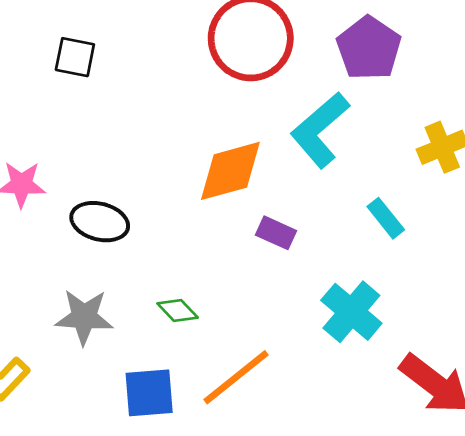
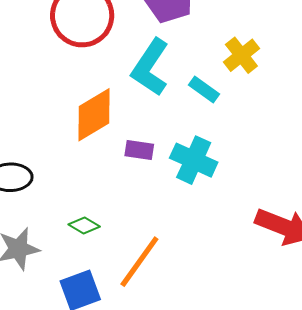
cyan rectangle: (386, 218) -> (204, 90), moved
cyan cross: (351, 312) -> (194, 160), moved

